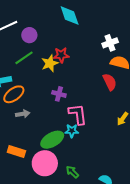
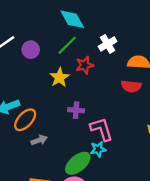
white cross: (110, 43) -> (108, 44), moved
red star: (61, 55) -> (85, 65), moved
green line: (24, 58) -> (67, 45), moved
red semicircle: (110, 82) -> (131, 86), turned 132

